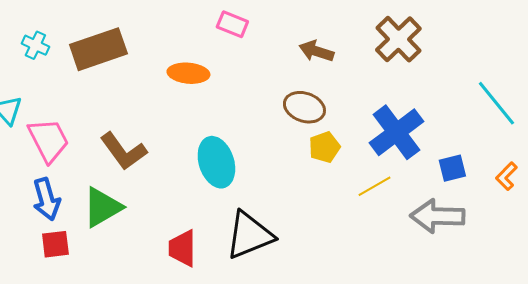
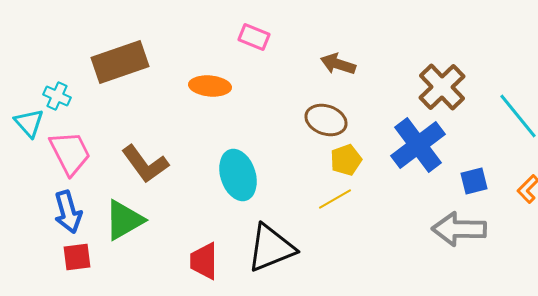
brown cross: (398, 39) -> (442, 87), moved
cyan cross: (35, 45) -> (57, 96), moved
yellow line: (374, 186) -> (335, 199), moved

